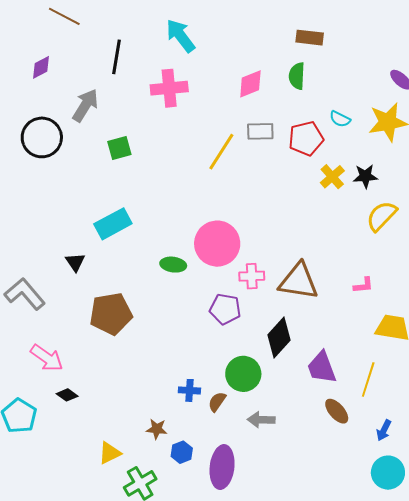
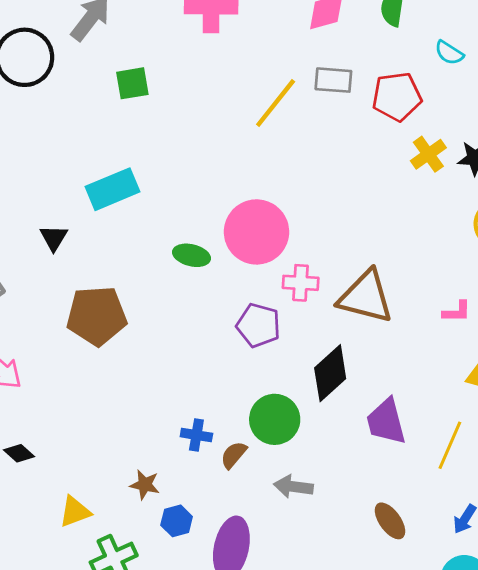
cyan semicircle: (340, 119) -> (449, 53), moved
black diamond: (67, 395) -> (19, 453), moved
brown ellipse: (337, 411) -> (390, 521), moved

